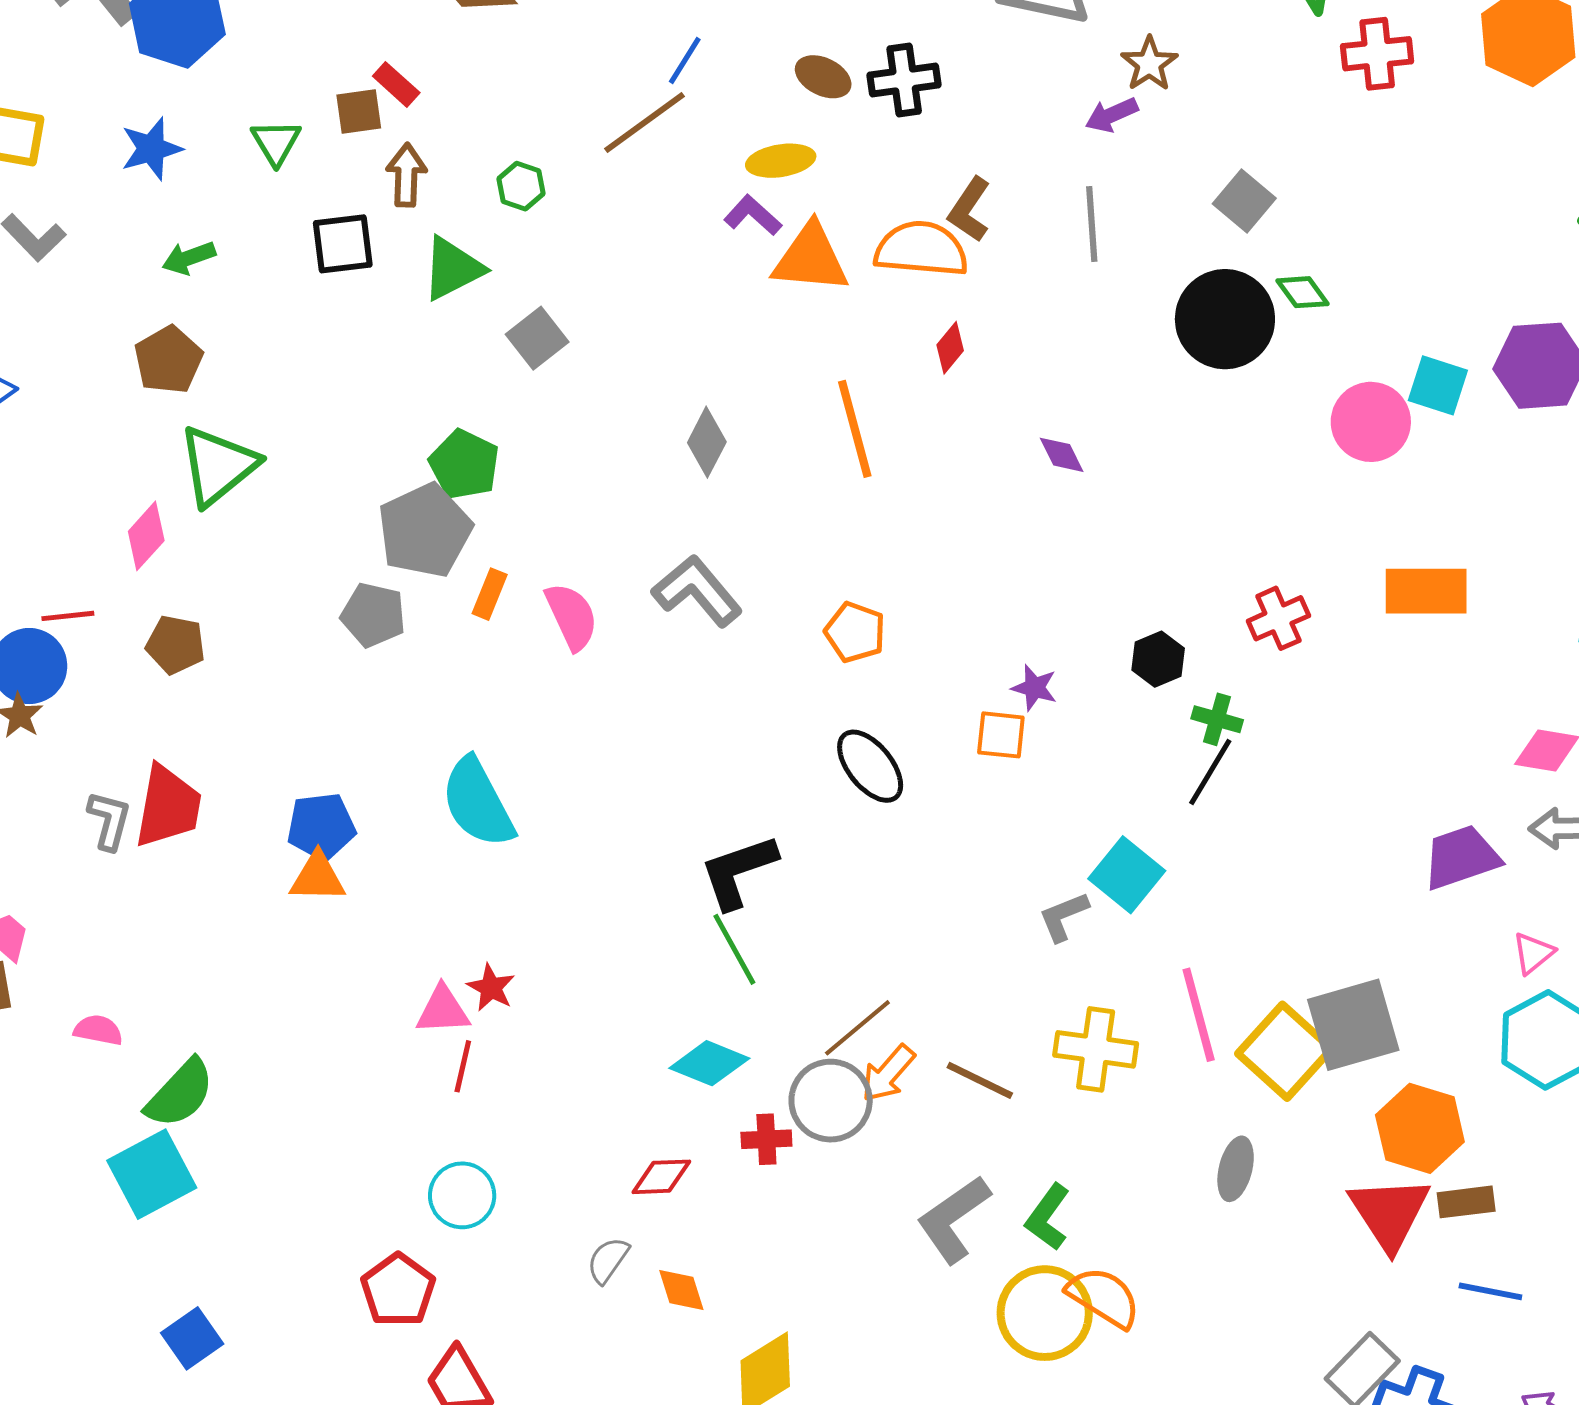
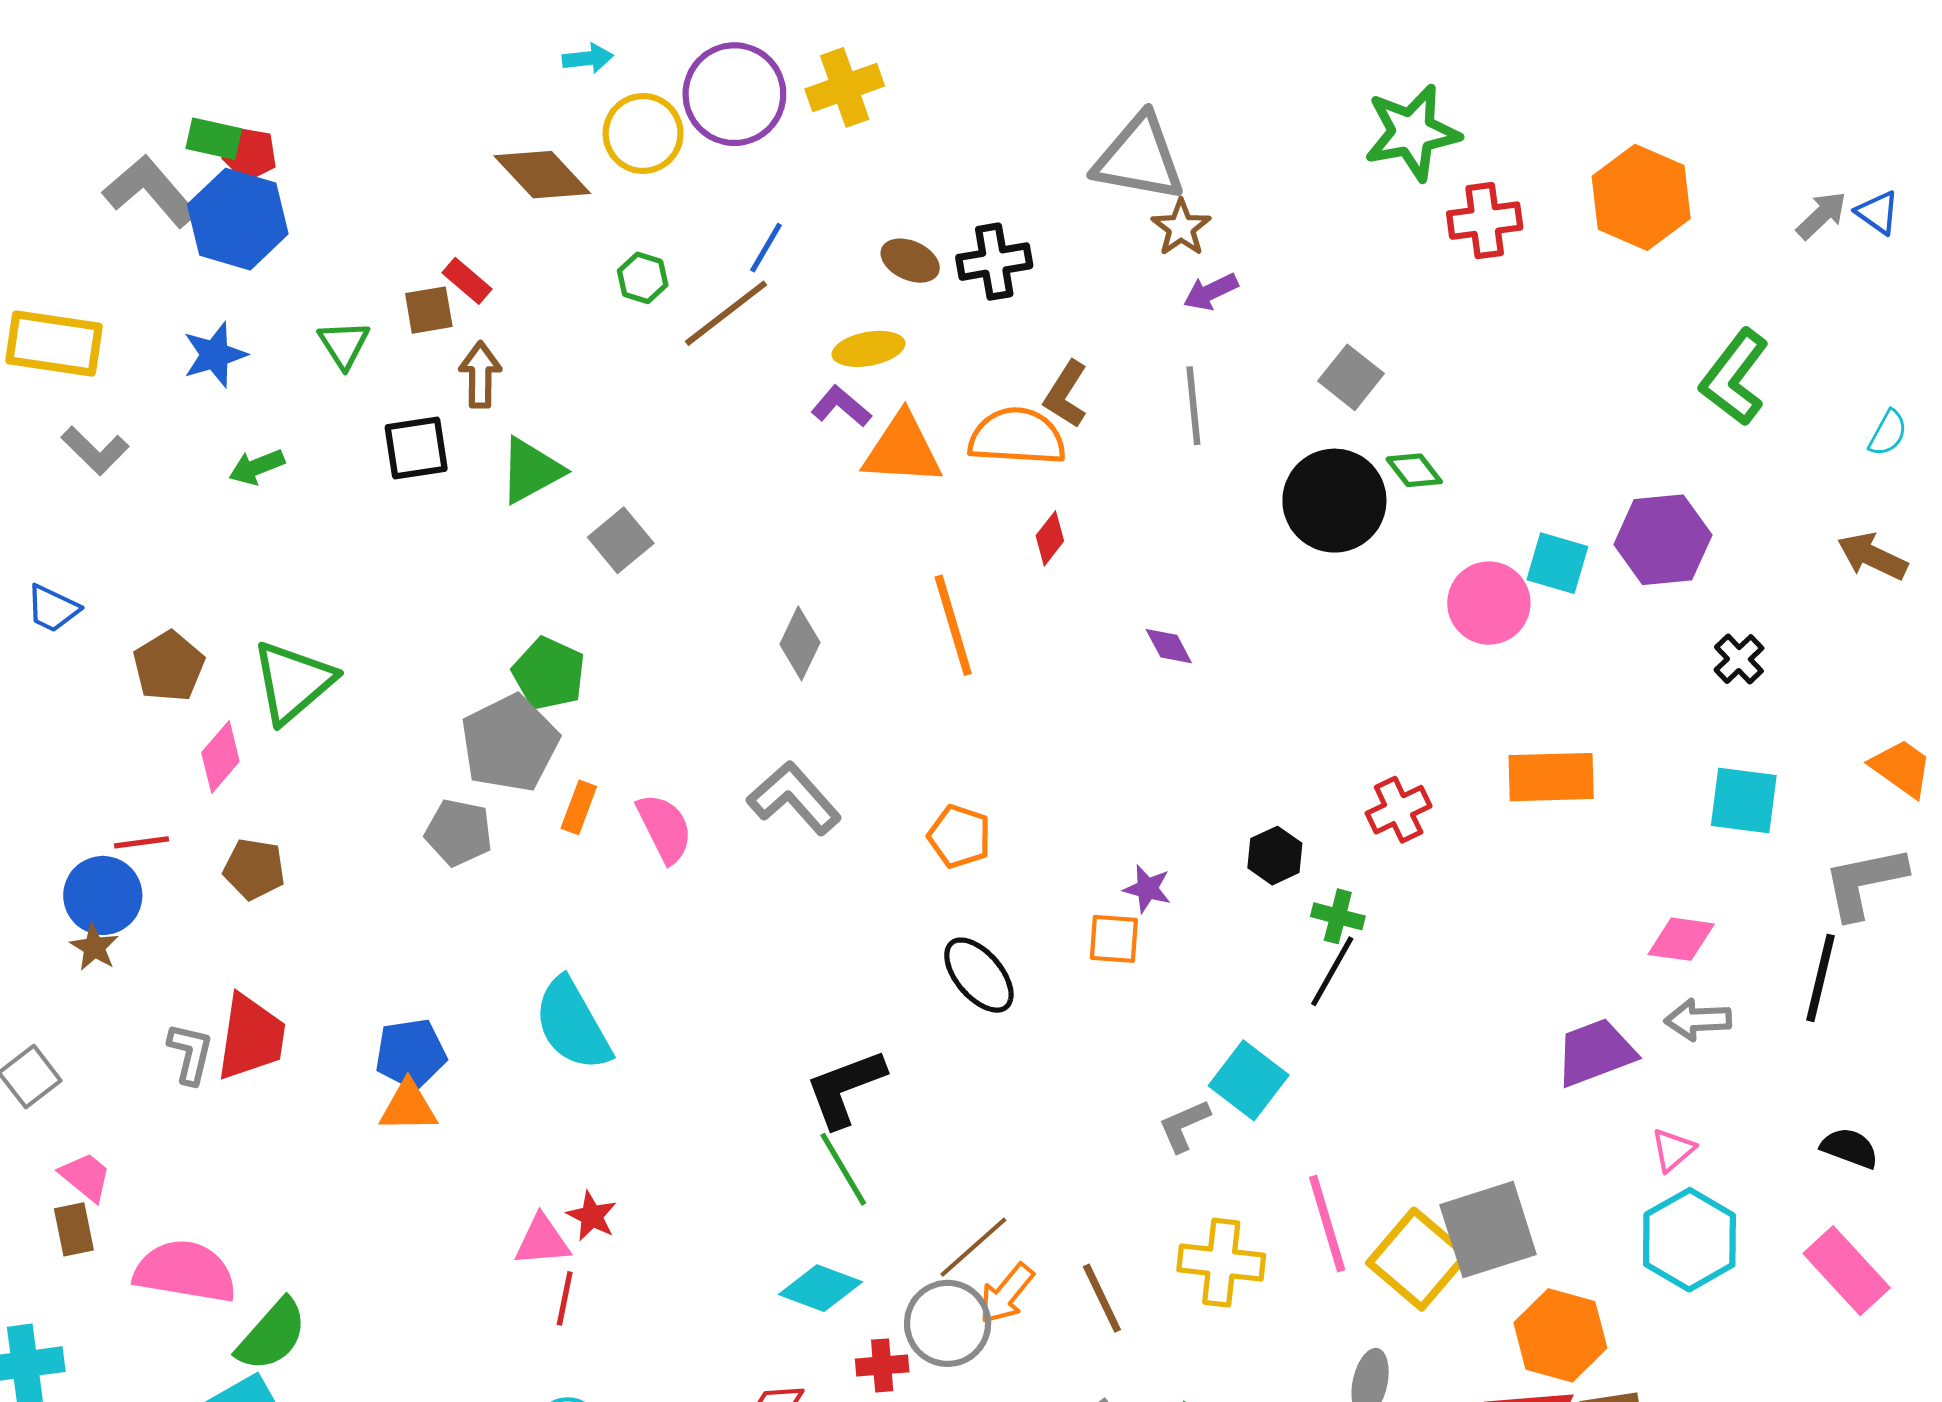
brown star: (1149, 64) -> (1181, 228), moved
green hexagon: (521, 186) -> (643, 278), moved
brown pentagon: (168, 360) -> (169, 666), moved
pink semicircle: (98, 1030) -> (185, 1272), size x2.0
brown line: (980, 1080) -> (1102, 1298), turned 40

